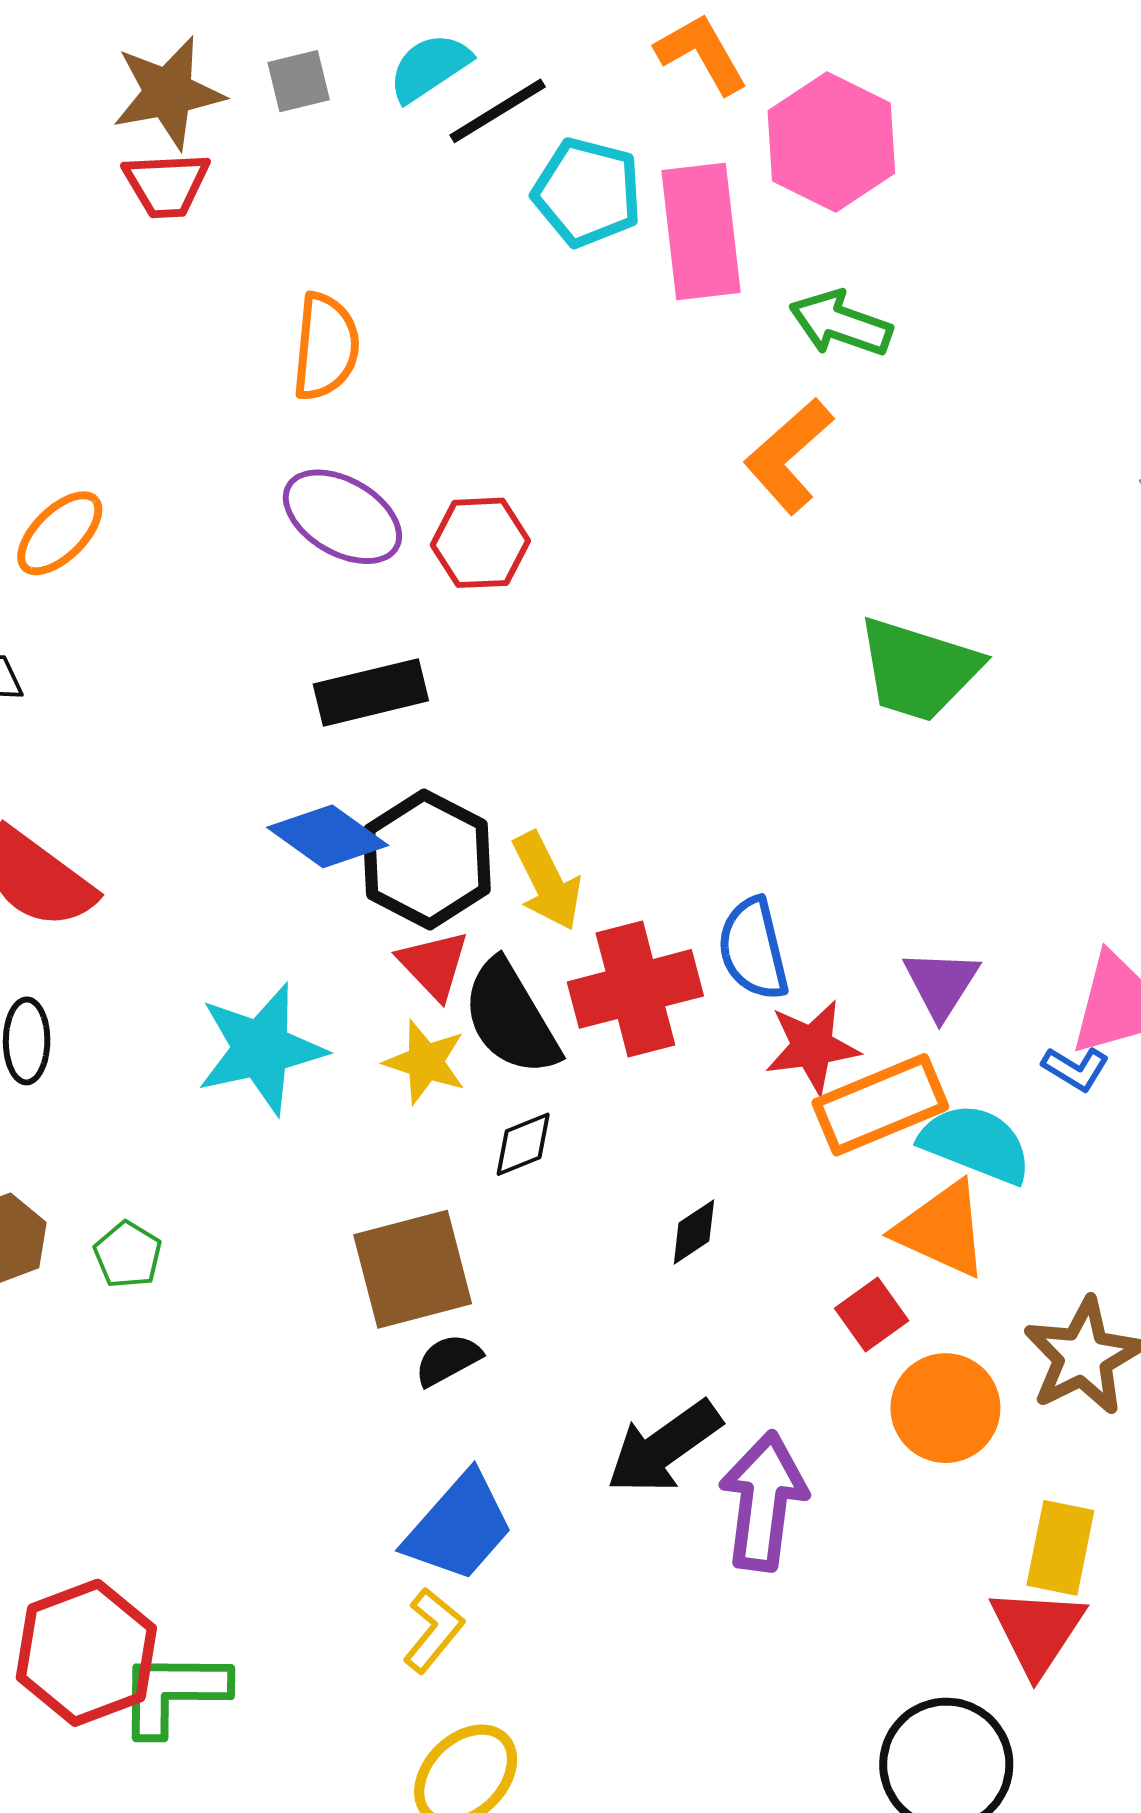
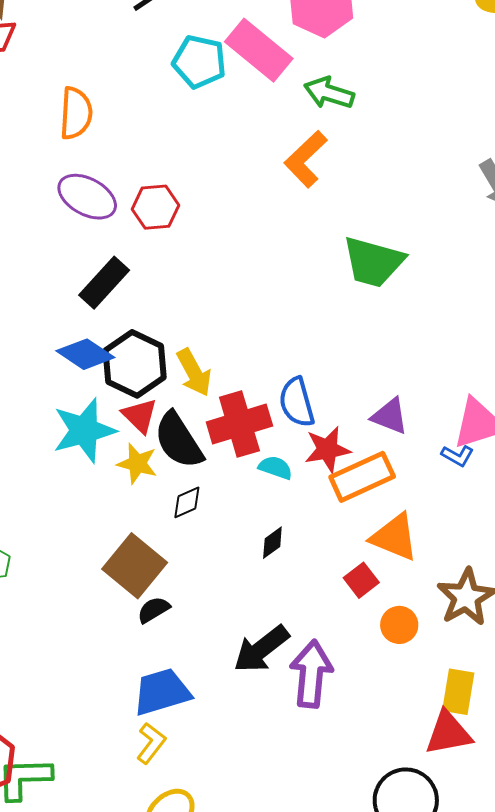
cyan pentagon: (587, 192) -> (199, 62), moved
pink rectangle: (701, 232) -> (259, 50), turned -42
black rectangle: (371, 692) -> (104, 283), turned -32
purple triangle: (941, 984) -> (390, 416), turned -39
cyan star: (261, 1049) -> (84, 430), moved
cyan semicircle: (976, 1144) -> (275, 468), moved, size x0.6
brown square: (413, 1269) -> (135, 566), turned -34
orange circle: (945, 1408) -> (399, 625), size x0.7
blue trapezoid: (459, 1527) -> (162, 692), turned -146
red triangle: (1037, 1631) -> (448, 733), turned 48

